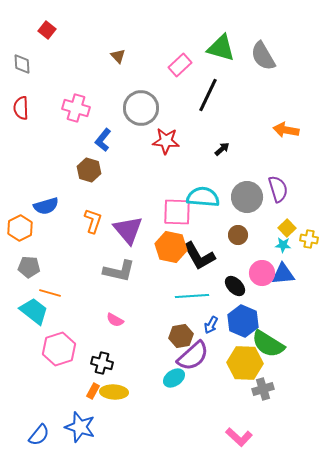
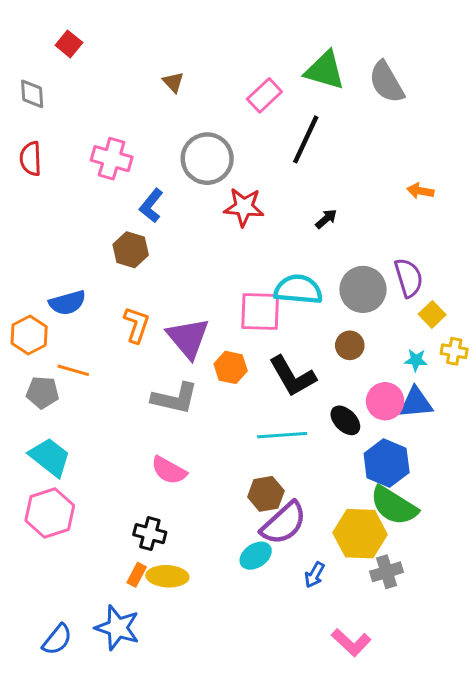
orange arrow: (286, 130) -> (420, 191), size x0.7
yellow square: (287, 228) -> (432, 314), moved
orange hexagon: (171, 247) -> (231, 367), moved, size x0.7
orange line: (50, 293) -> (73, 370), moved
pink semicircle: (115, 320) -> (169, 470), size x1.4
blue hexagon: (243, 321) -> (387, 463), moved
blue arrow: (211, 325) -> (314, 575), moved
pink hexagon: (59, 349) -> (50, 513), moved

